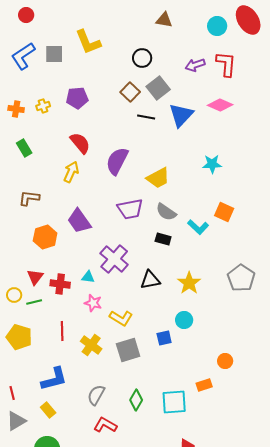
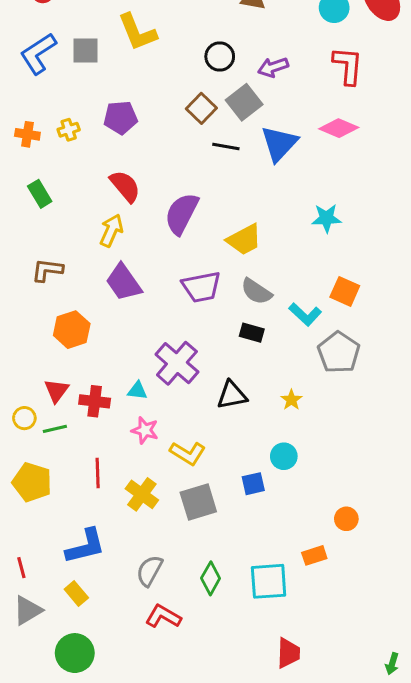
purple arrow: (195, 65) -> (273, 67), moved
purple trapezoid: (79, 221) -> (124, 282), moved
gray pentagon: (241, 278) -> (339, 352), moved
yellow star: (189, 283) -> (291, 400), size x0.6

